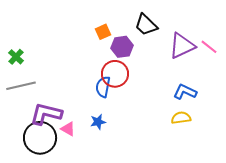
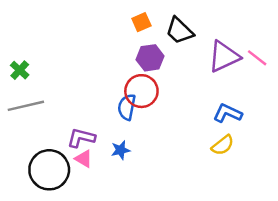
orange square: (103, 32) -> (141, 22), moved
purple L-shape: (46, 114) -> (81, 138), moved, size x0.7
yellow semicircle: (181, 118) -> (223, 145), turned 150

